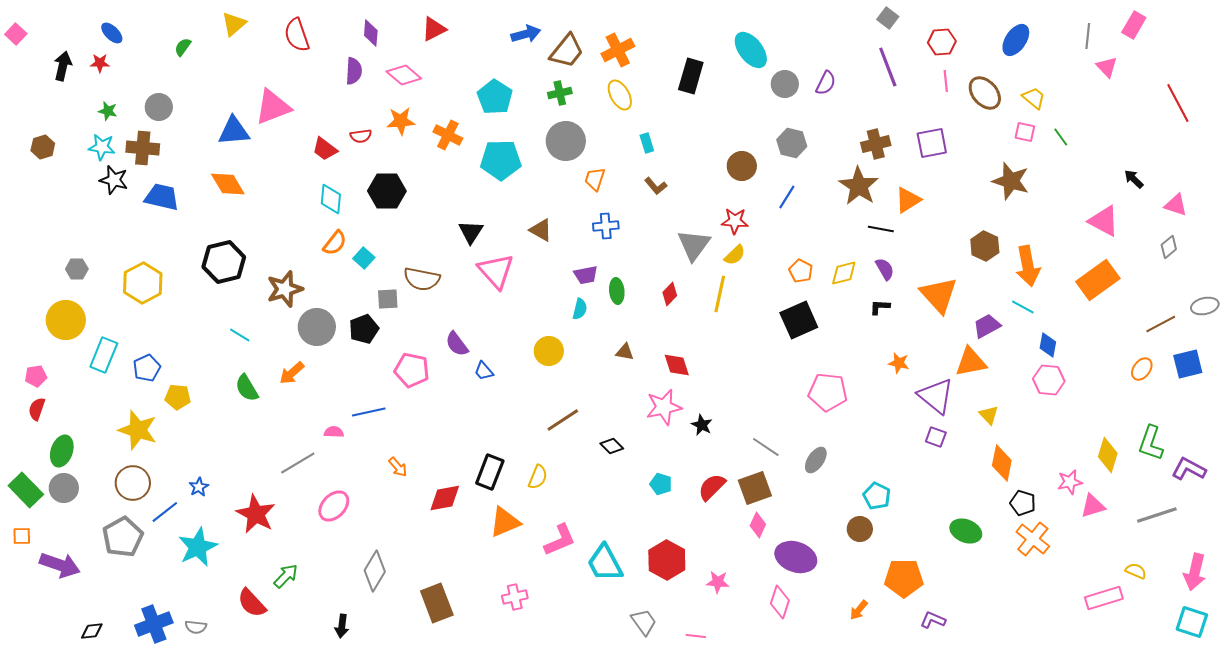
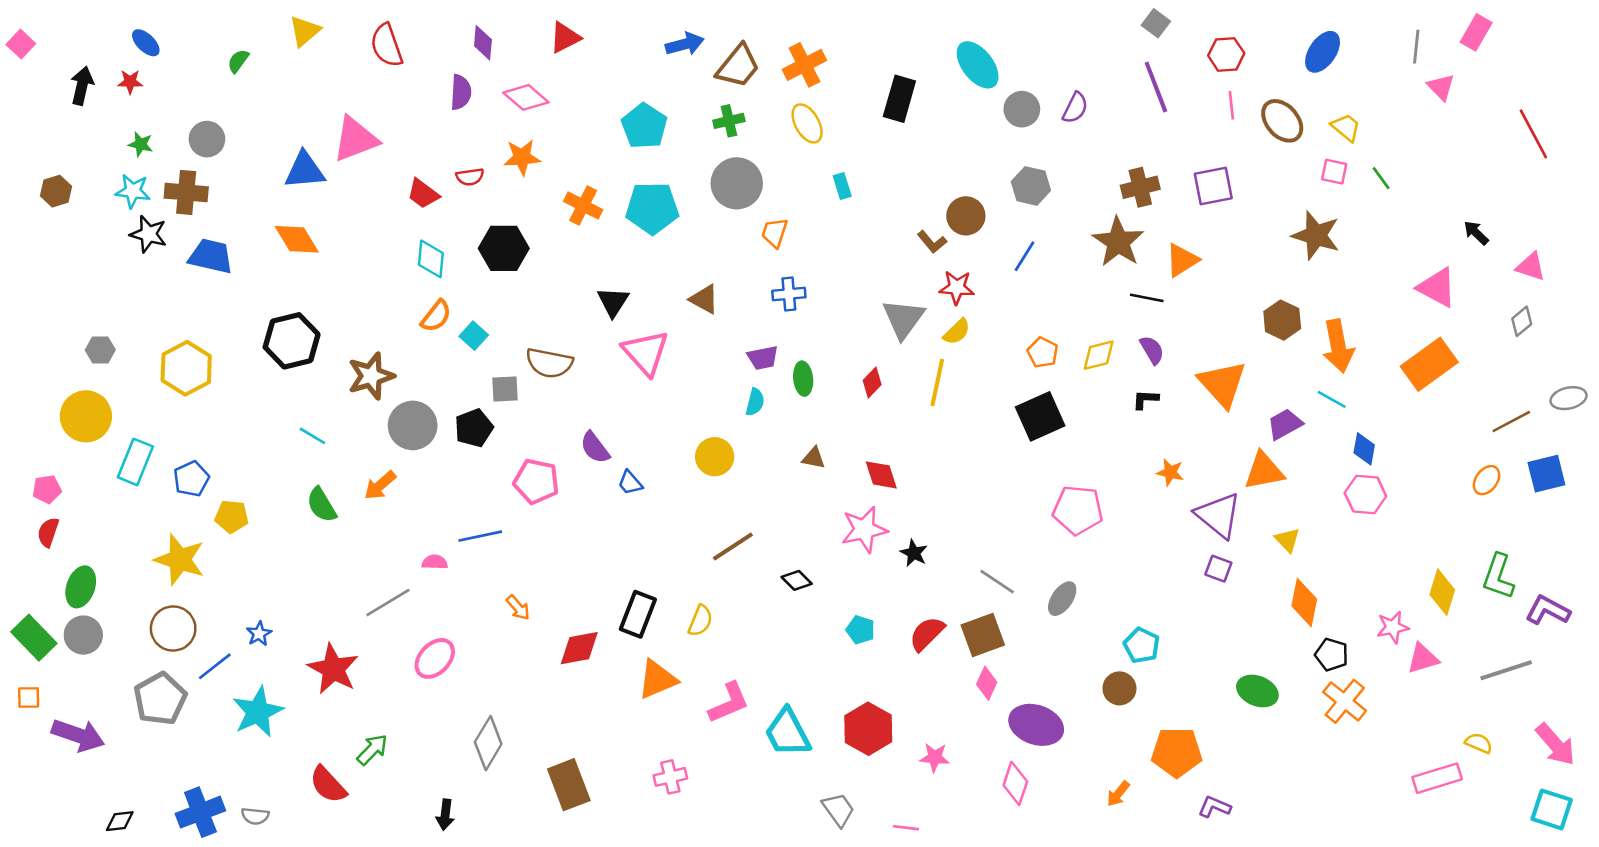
orange cross: (448, 135) -> (583, 205), moved
brown L-shape: (656, 186) -> (932, 242), moved
pink arrow: (1195, 572) -> (1556, 744), turned -54

